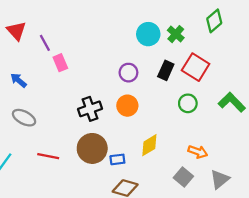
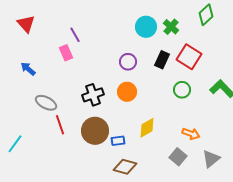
purple line: (45, 43) -> (75, 35), moved
gray ellipse: (24, 118) -> (46, 103), moved
red line: (48, 156) -> (60, 125), moved, turned 60

